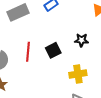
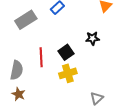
yellow cross: (78, 74) -> (68, 73), moved

